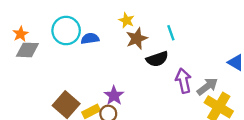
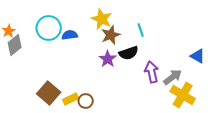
yellow star: (126, 20) -> (102, 19), size x1.5
gray diamond: (27, 50) -> (15, 45), turned -40
purple star: (114, 95) -> (108, 59), moved

